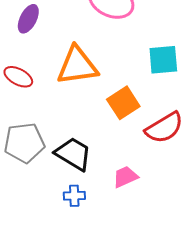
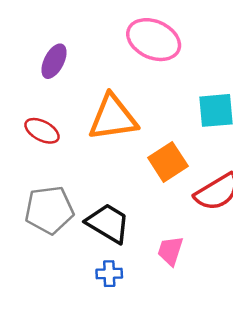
pink trapezoid: (125, 177) -> (170, 251), turned -48

